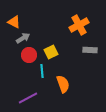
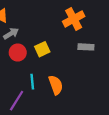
cyan line: (42, 71) -> (32, 82), moved
purple line: (28, 98) -> (17, 101), turned -30

